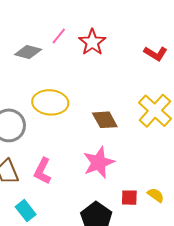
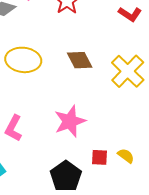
brown diamond: (105, 120) -> (80, 60), moved

